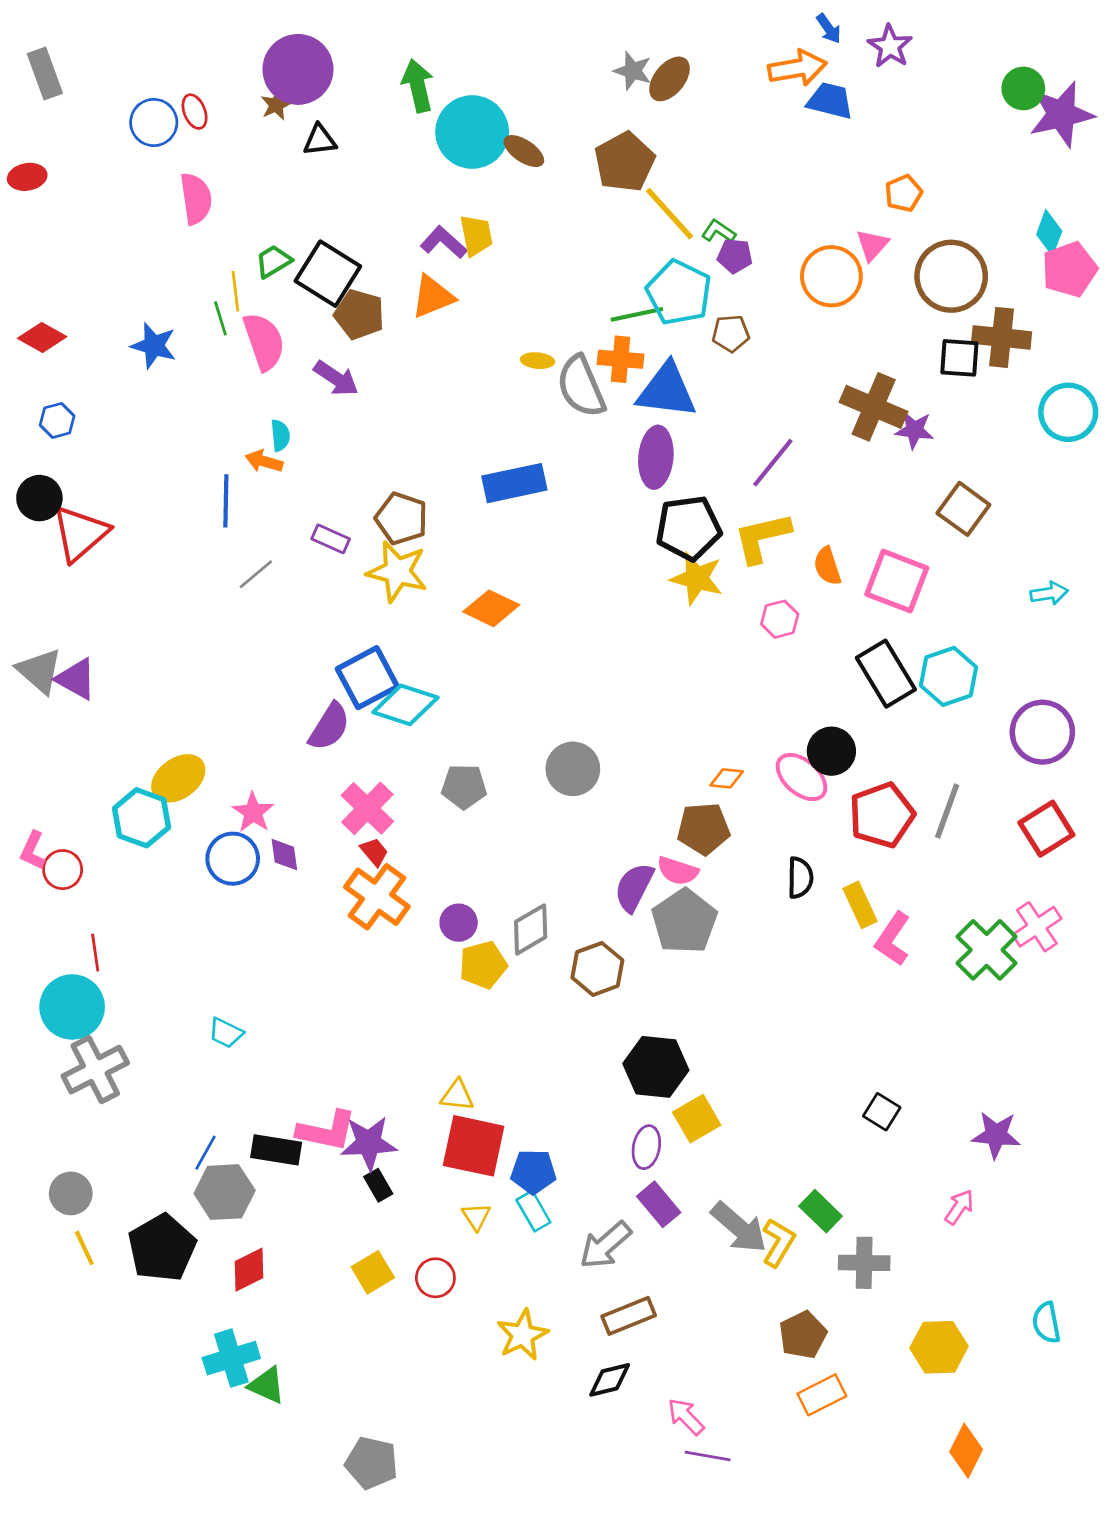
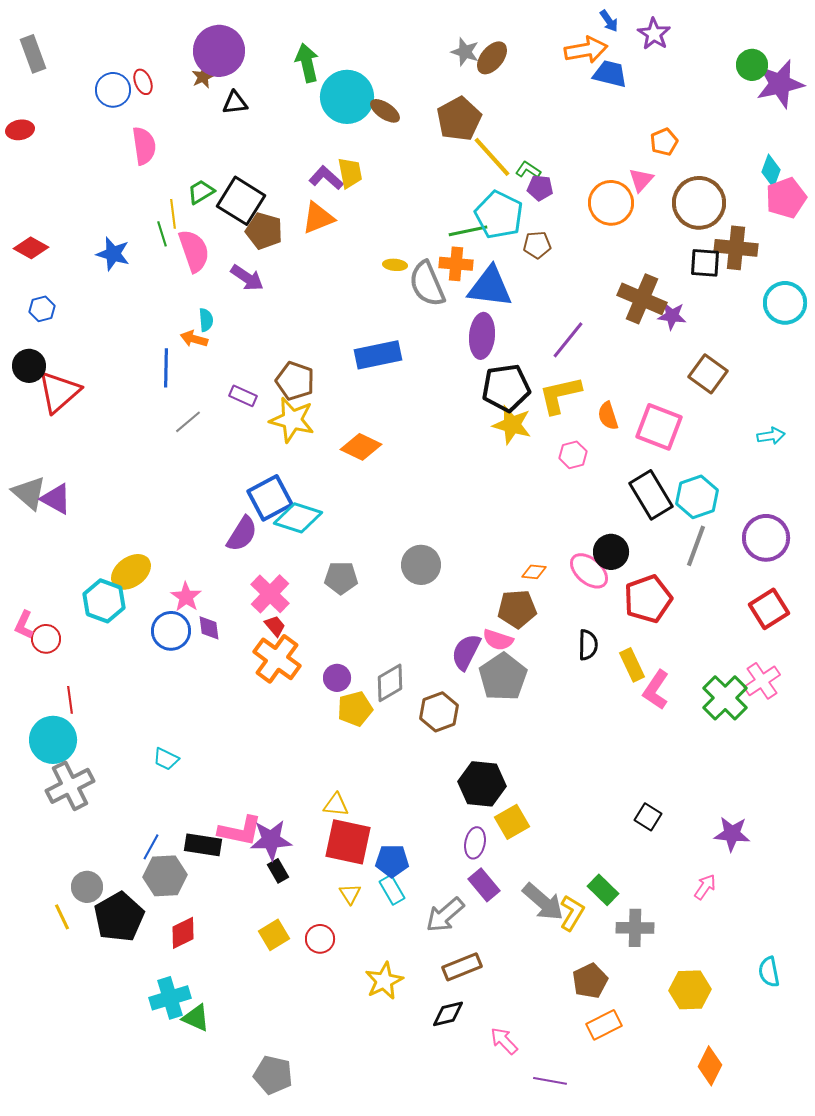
gray line: (947, 811) -> (696, 546), moved
gray circle: (71, 1193) -> (87, 887), moved
purple line: (708, 1456) -> (550, 1081), moved

